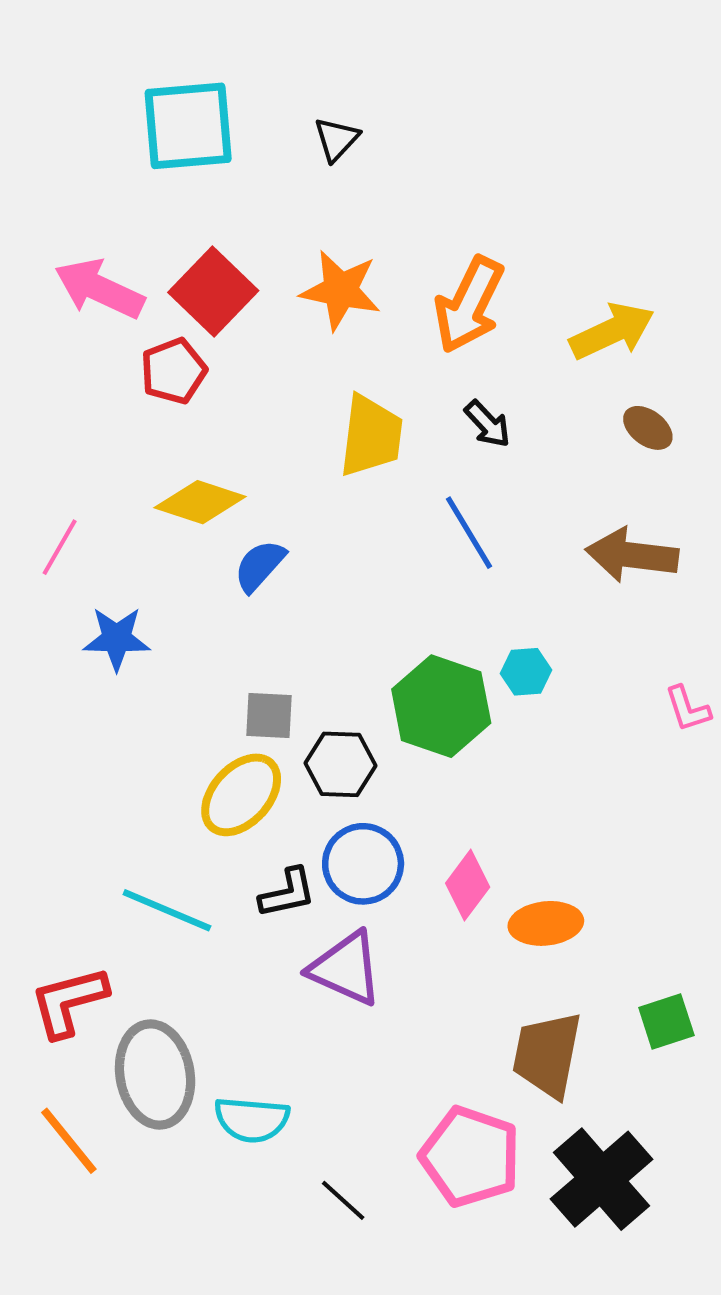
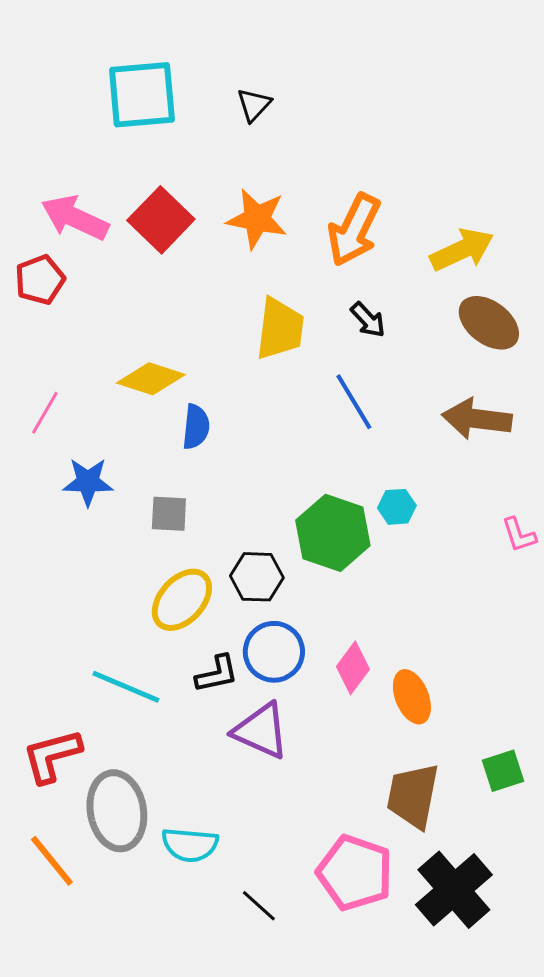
red pentagon: (174, 371) -> (40, 280), moved
brown ellipse: (648, 428) -> (489, 323), size x1.6
blue semicircle: (260, 566) -> (196, 427), turned 144
gray square: (269, 715) -> (169, 514), moved
orange ellipse: (546, 923) -> (412, 697), turned 74

